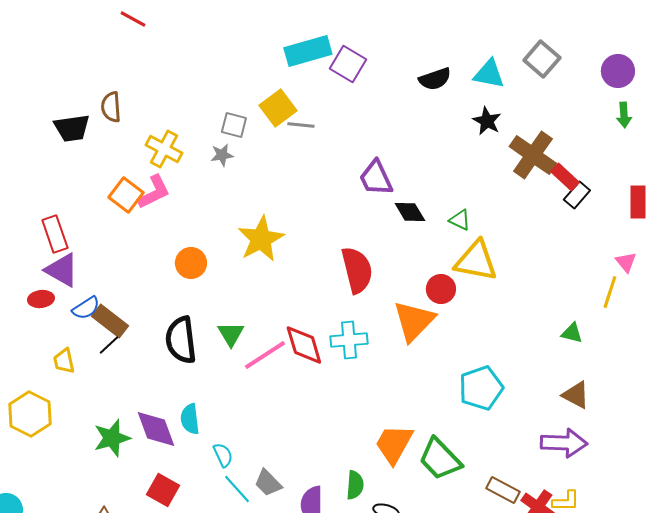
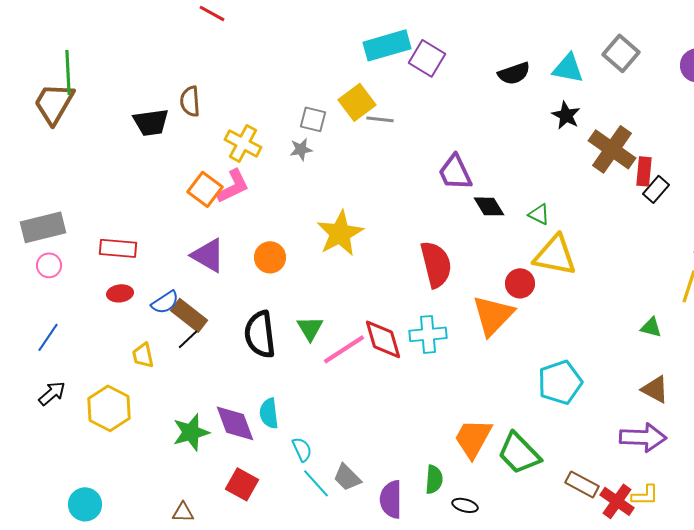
red rectangle: (565, 177) -> (644, 171), turned 52
red rectangle: (55, 234) -> (118, 248), moved, turned -66
purple triangle: (62, 270) -> (208, 255), moved

